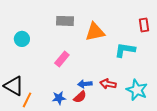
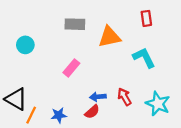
red rectangle: (144, 25) -> (146, 18), moved
cyan L-shape: (125, 50) -> (144, 58), turned 55
red arrow: (108, 84) -> (124, 97), turned 49
blue star: (59, 98) -> (59, 115), moved

